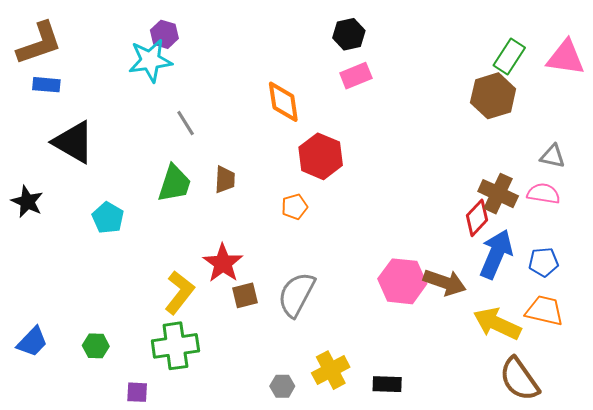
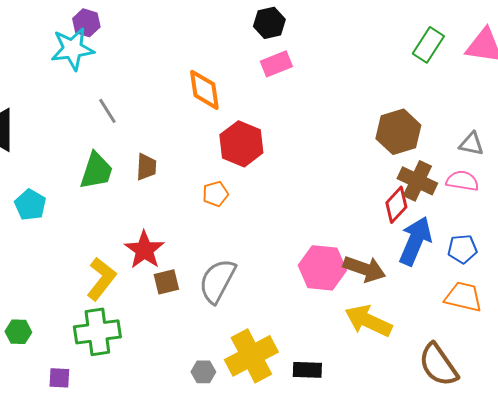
brown hexagon: (493, 96) -> (398, 132), moved
yellow arrow: (497, 324) -> (368, 321), moved
yellow cross: (331, 370) -> (251, 356), size x1.4

